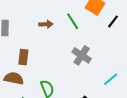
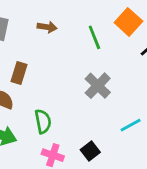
brown arrow: (46, 24) -> (47, 27), moved

